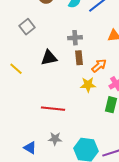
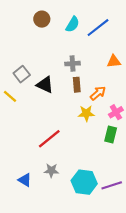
gray square: (27, 27) -> (22, 74), moved
black triangle: (49, 58) -> (45, 85), turned 36
red line: (53, 109) -> (49, 139), turned -45

